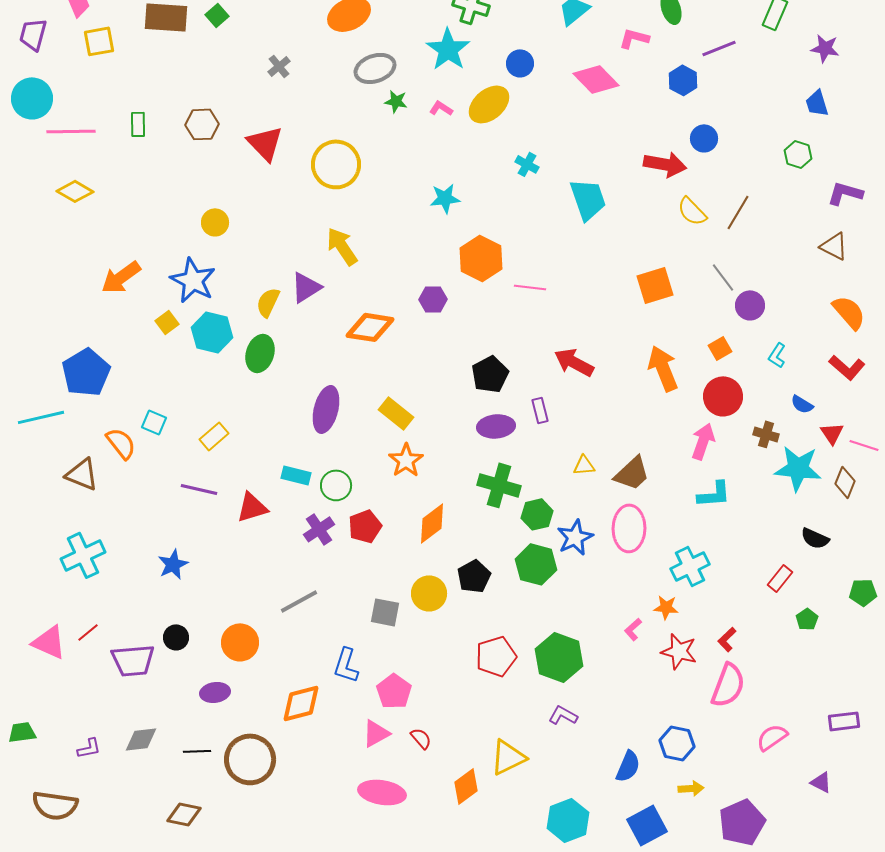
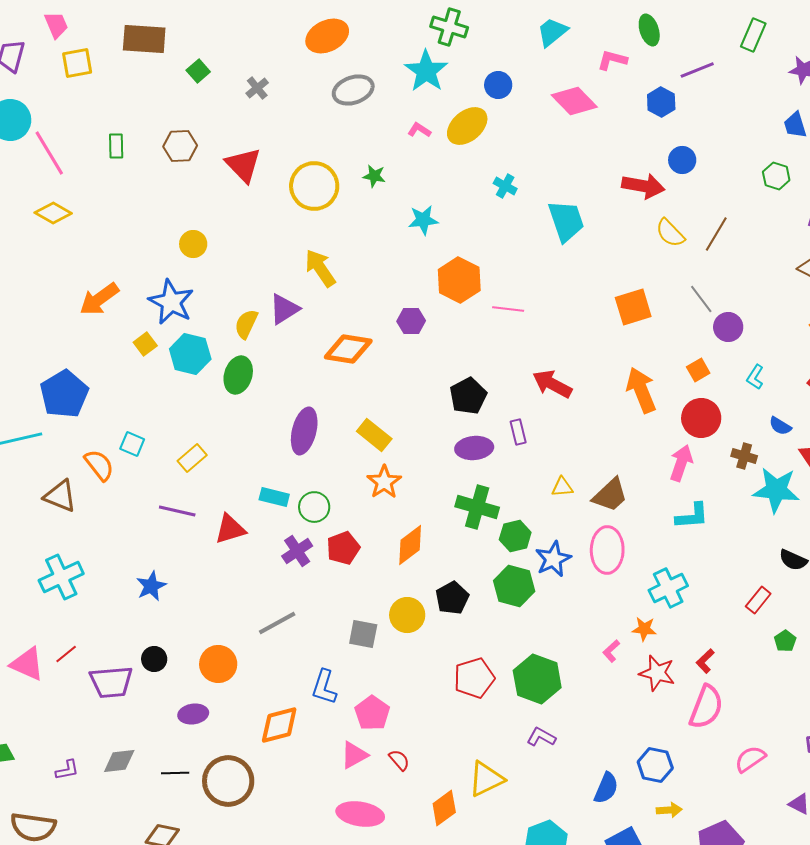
green square: (217, 15) -> (198, 71), moved
green star: (396, 101) -> (374, 176), moved
pink line: (71, 131) -> (49, 153), turned 60

